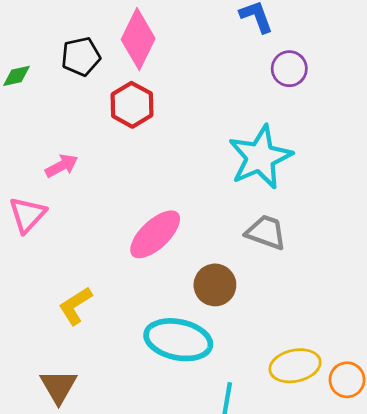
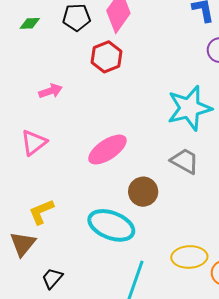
pink triangle: (27, 215) -> (34, 143), moved
yellow L-shape: (75, 306) -> (41, 212), moved

